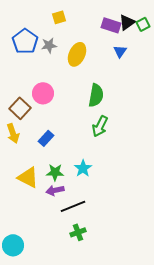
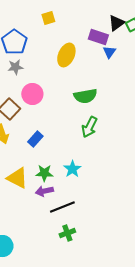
purple rectangle: (111, 25) -> (98, 37), moved
gray star: (49, 45) -> (15, 67), moved
green semicircle: (96, 95) -> (85, 96), turned 70

